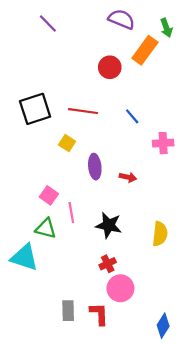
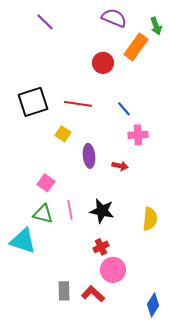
pink cross: (163, 143) -> (138, 135), moved
pink line: (71, 212) -> (70, 210), moved
red L-shape: (99, 314) -> (93, 294), turned -45

